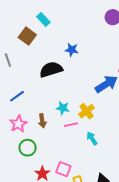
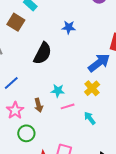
blue star: (72, 50) -> (69, 27), moved
black semicircle: (51, 70) -> (43, 53), turned 140
yellow cross: (87, 111) -> (92, 88), moved

